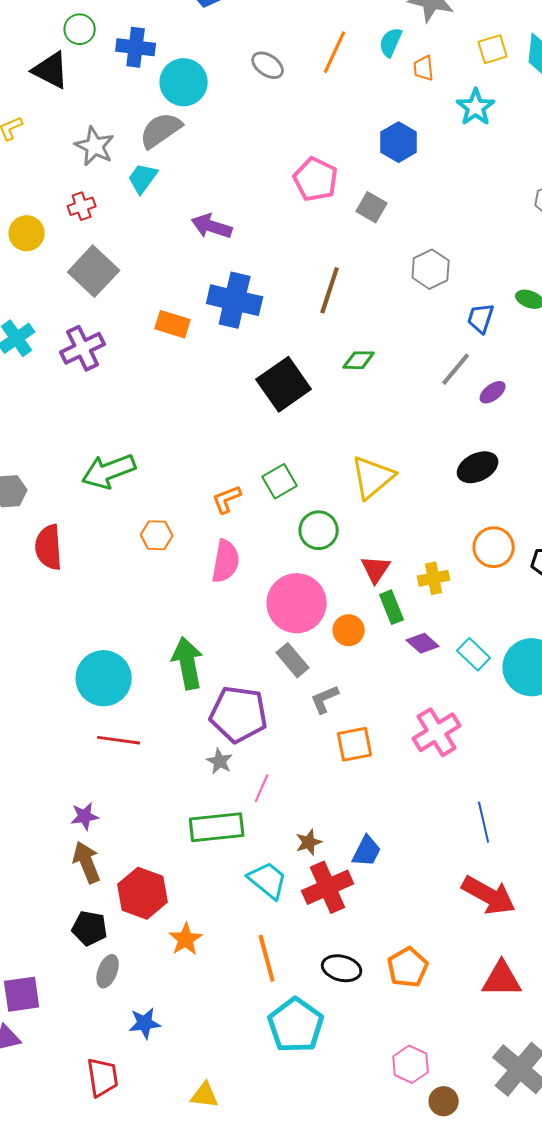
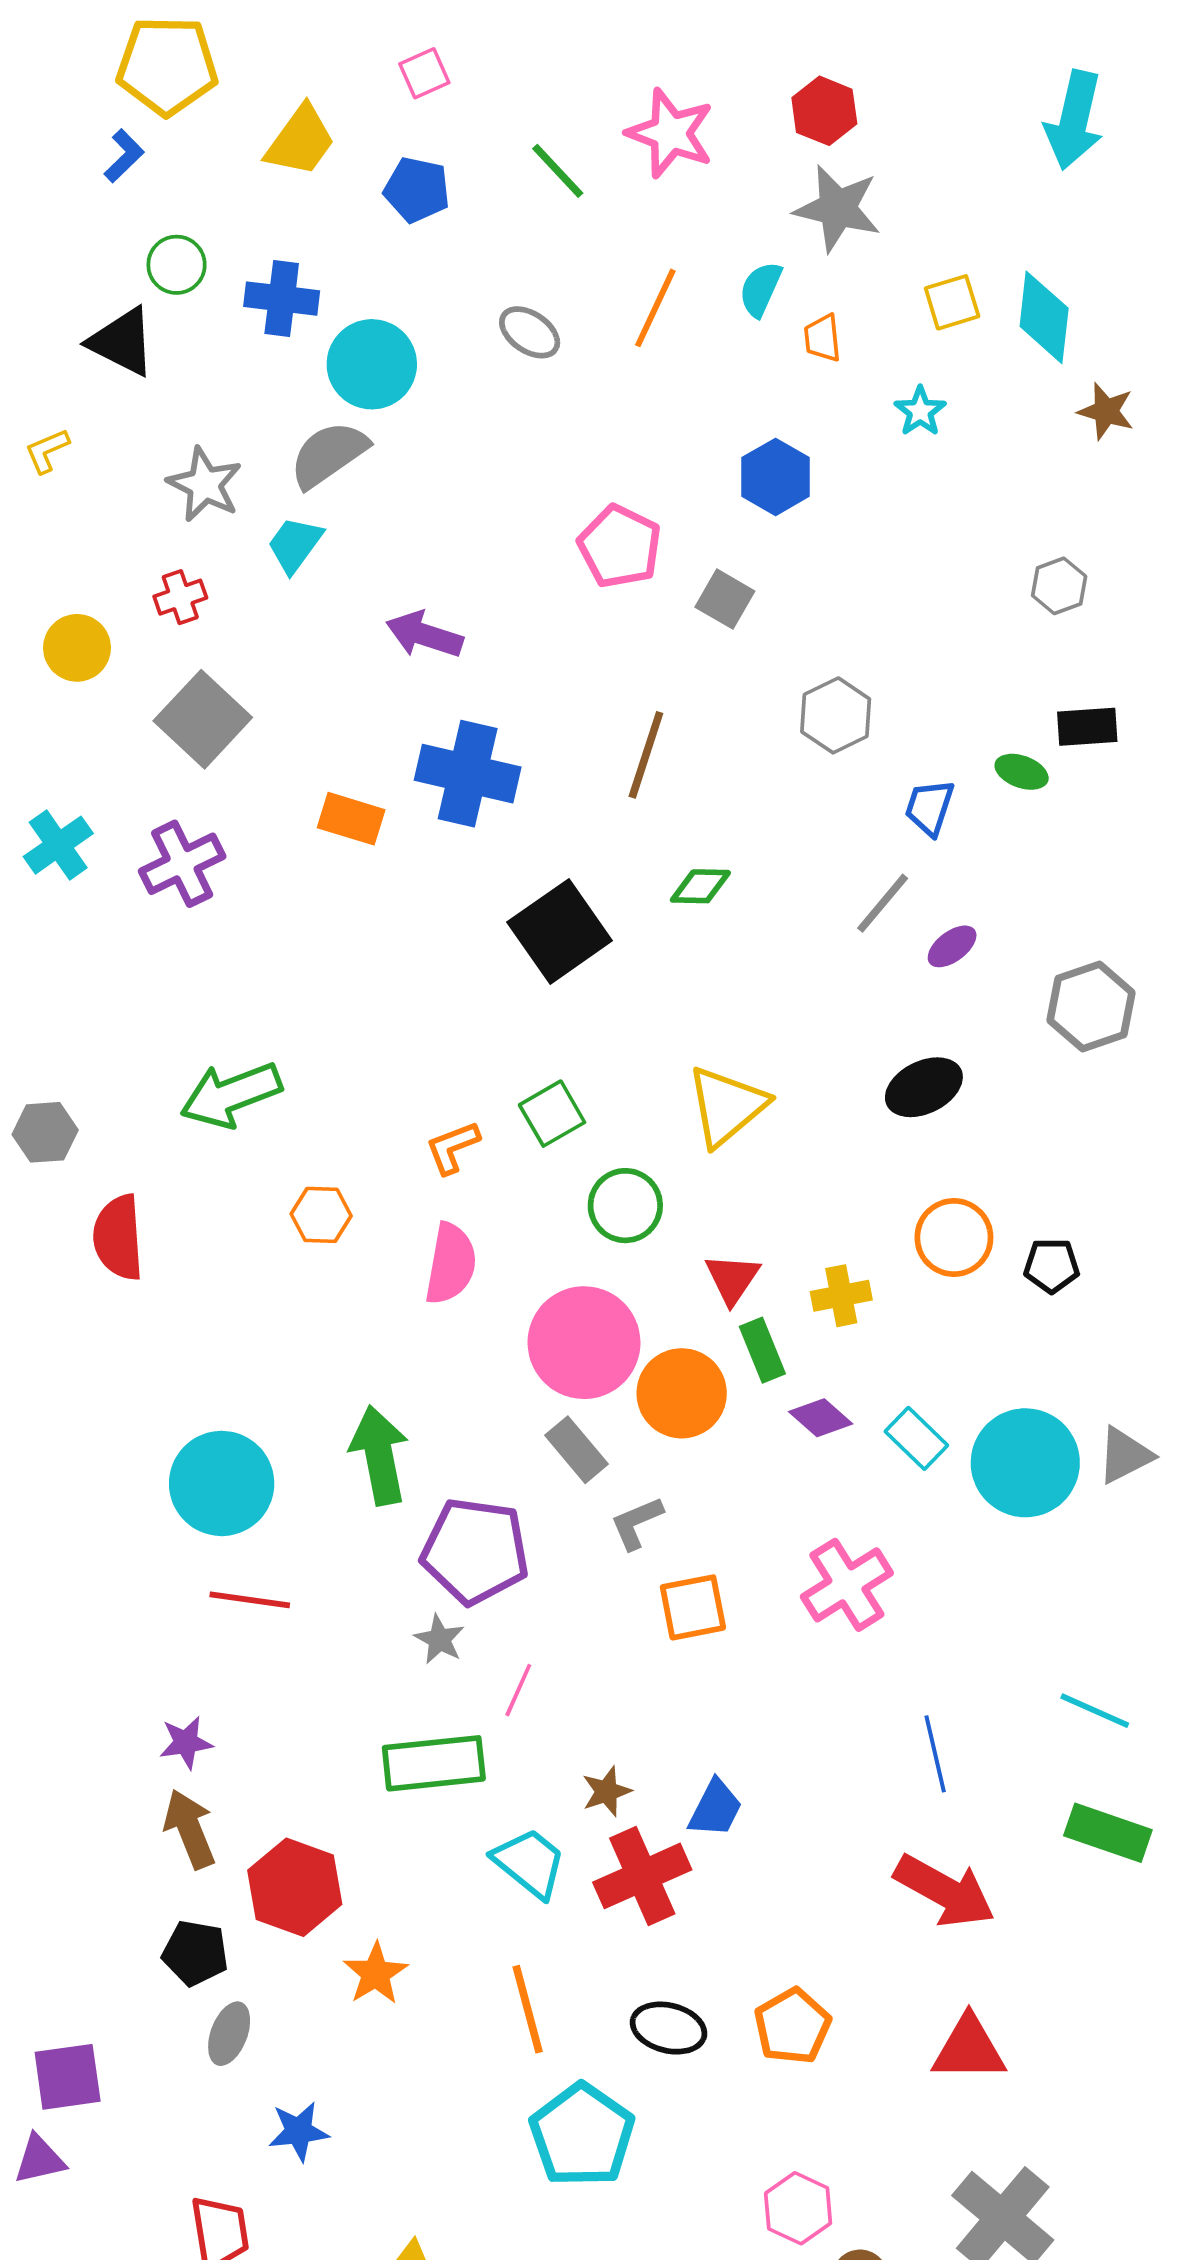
cyan star: (476, 107) -> (920, 411), size x0.7
orange circle: (349, 630) -> (682, 1393), size x1.5

